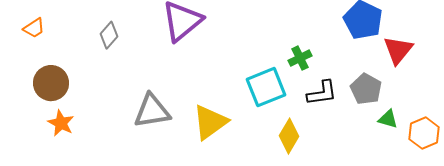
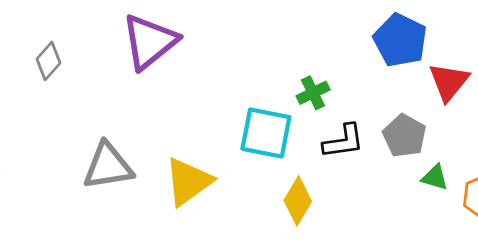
cyan square: (266, 87) -> (266, 133), turned 33

